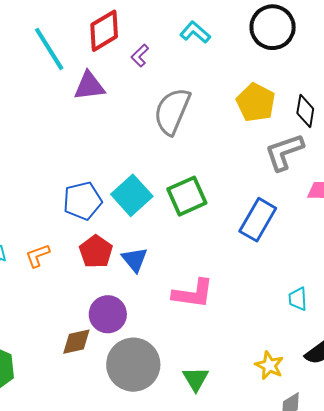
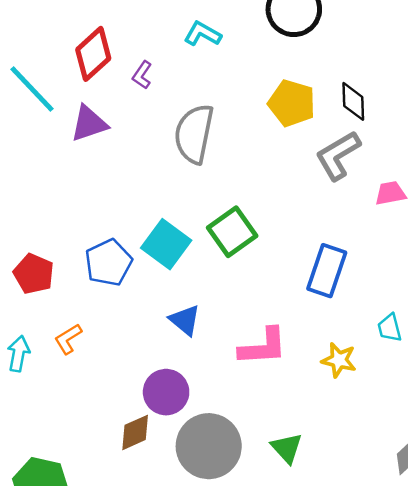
blue rectangle: (258, 220) -> (327, 271), moved
red pentagon: (96, 252) -> (34, 274), moved
yellow star: (269, 365) -> (339, 360), moved

